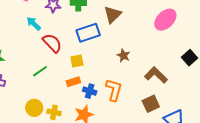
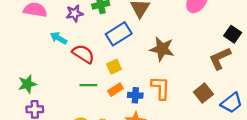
brown star: (123, 56) -> (162, 49), size x1.6
green line: (40, 71) -> (88, 85), moved, turned 49
brown L-shape: (156, 75) -> (220, 58), moved, turned -55

